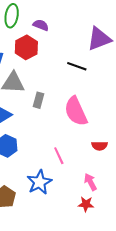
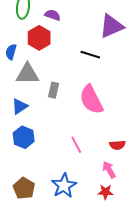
red semicircle: (100, 146) -> (117, 145), moved
blue star: (39, 182) -> (64, 186), moved

